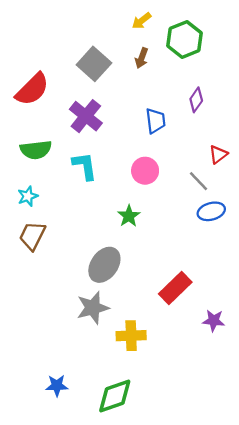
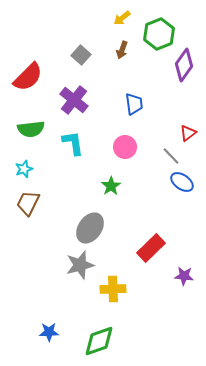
gray square: (94, 64) -> (81, 55), size x0.7
purple diamond: (196, 100) -> (184, 65), moved, size x1.5
blue ellipse: (211, 211) -> (182, 182), turned 50

